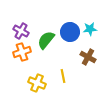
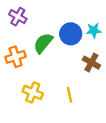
purple cross: (21, 31) -> (18, 17), moved
yellow line: (63, 76) -> (70, 95), moved

